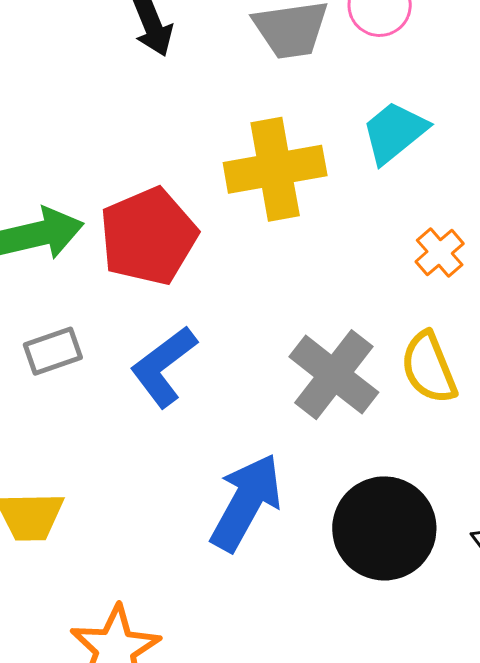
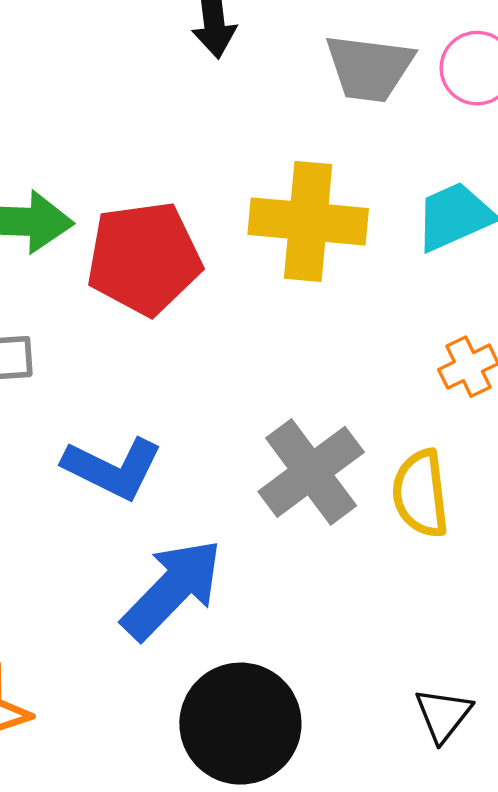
blue L-shape: (164, 367) -> (113, 468), moved, turned -132
black circle: (384, 528) -> (240, 724), moved

